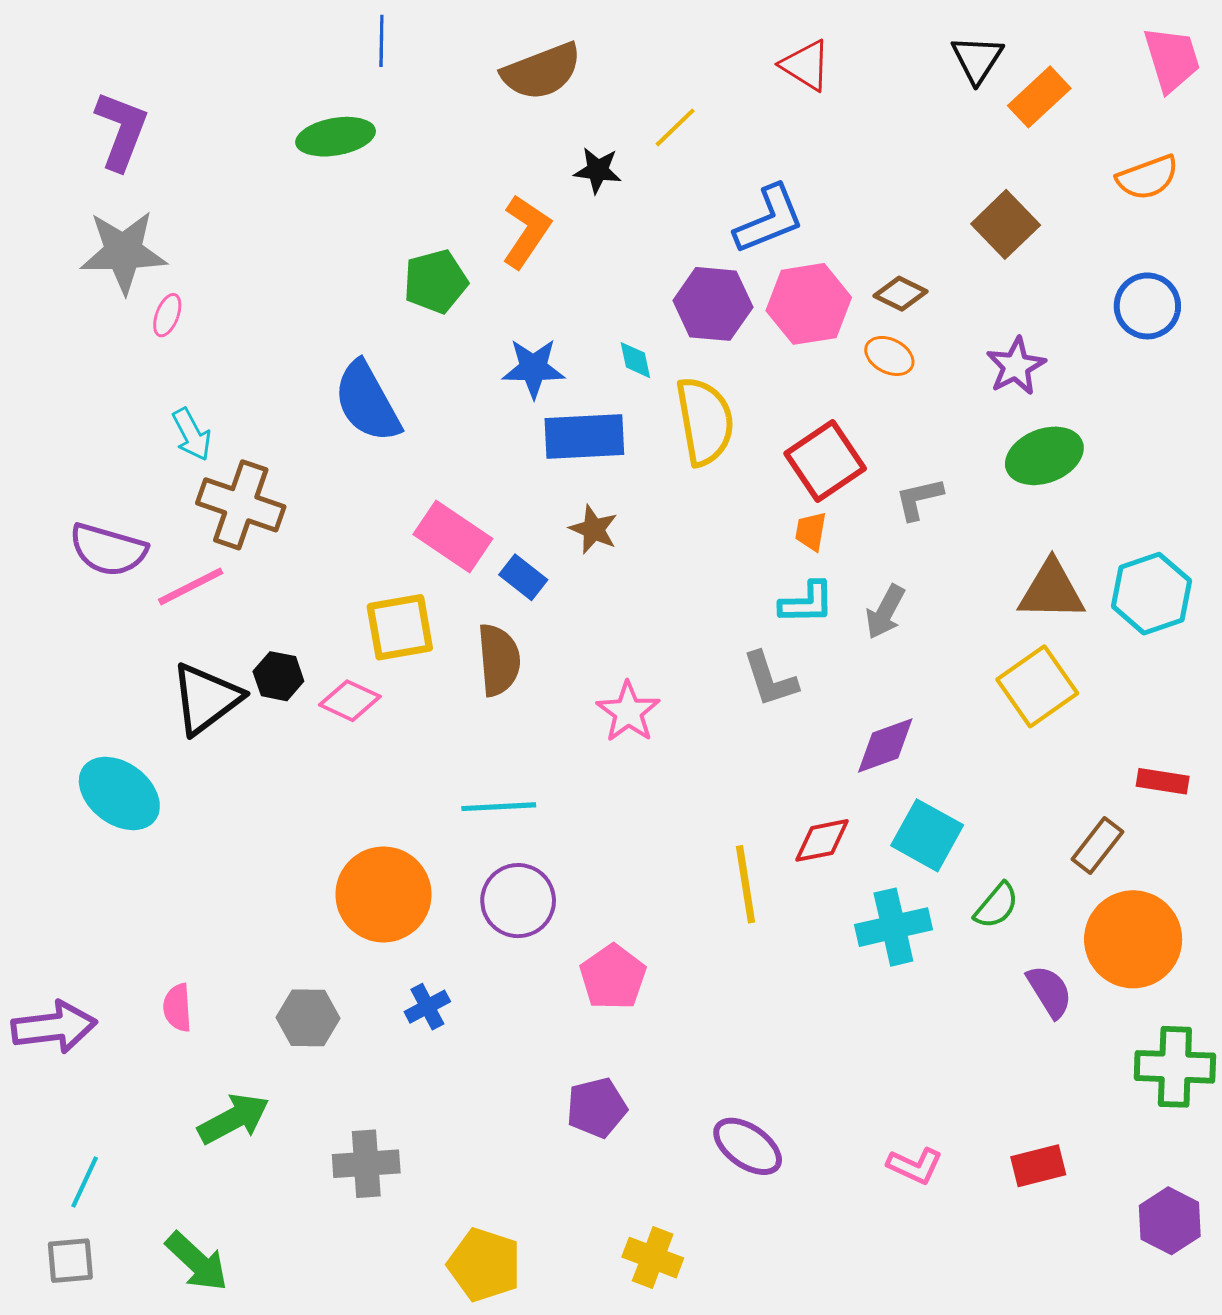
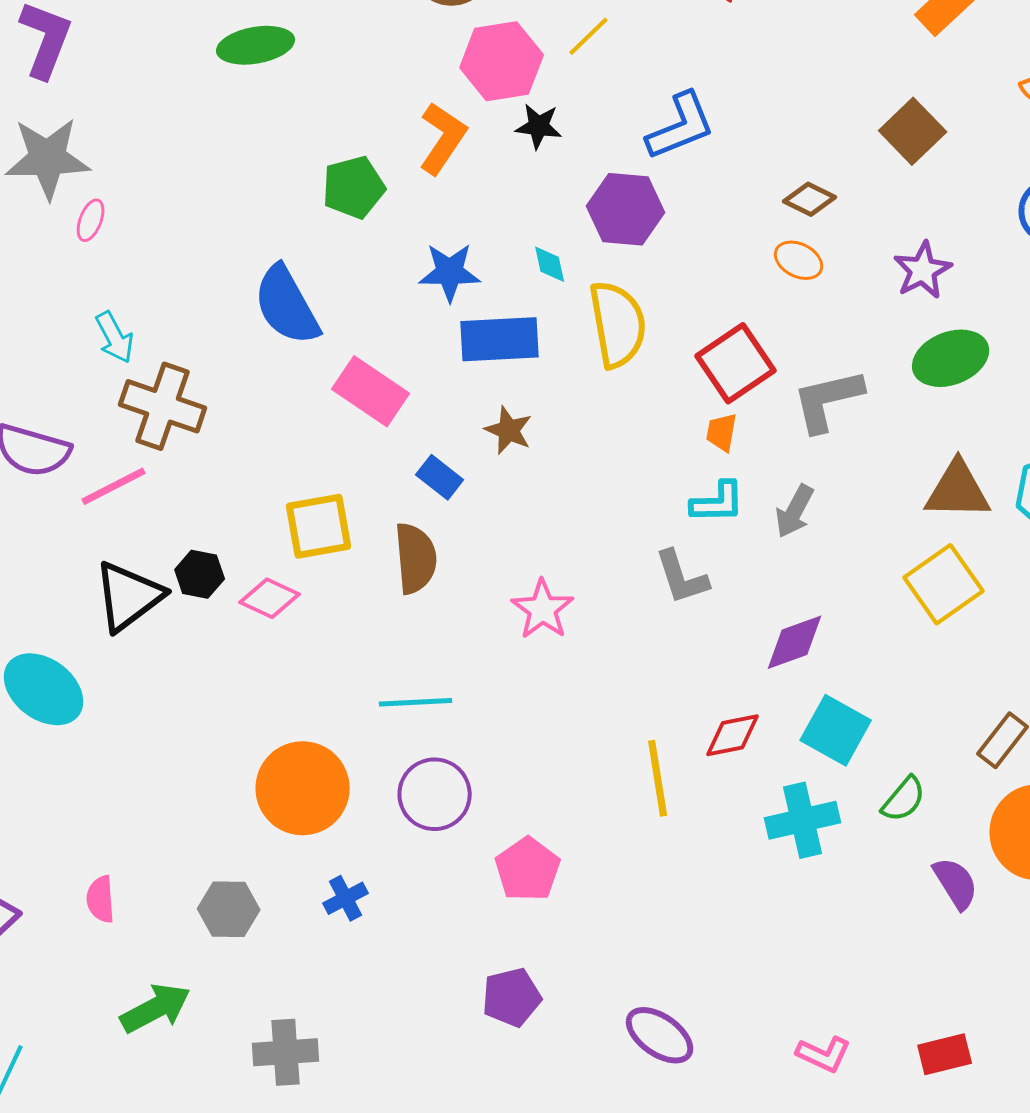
black star: (598, 170) -> (539, 126), moved
pink hexagon: (809, 304) -> (502, 61), moved
gray L-shape: (919, 499) -> (828, 400), size x1.5
pink rectangle: (453, 536) -> (371, 391), moved

